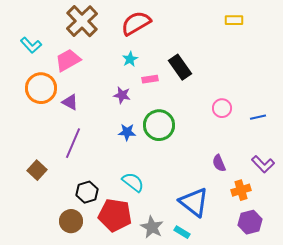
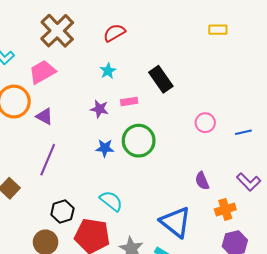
red semicircle: (136, 23) -> (114, 33), size x0.7
pink rectangle: (150, 79) -> (129, 102), moved

